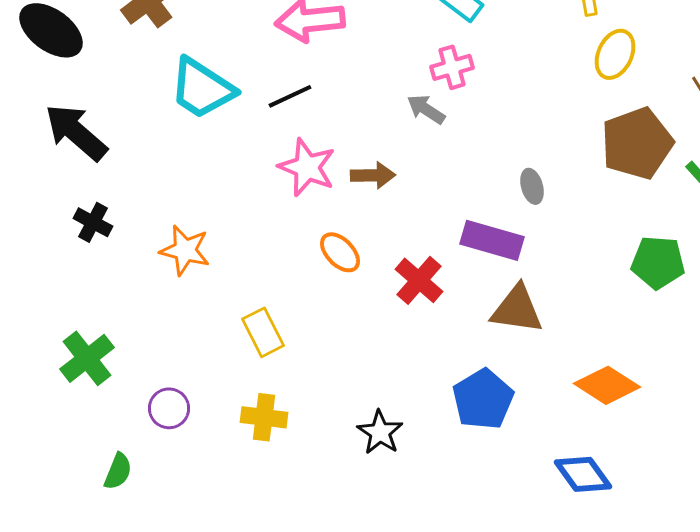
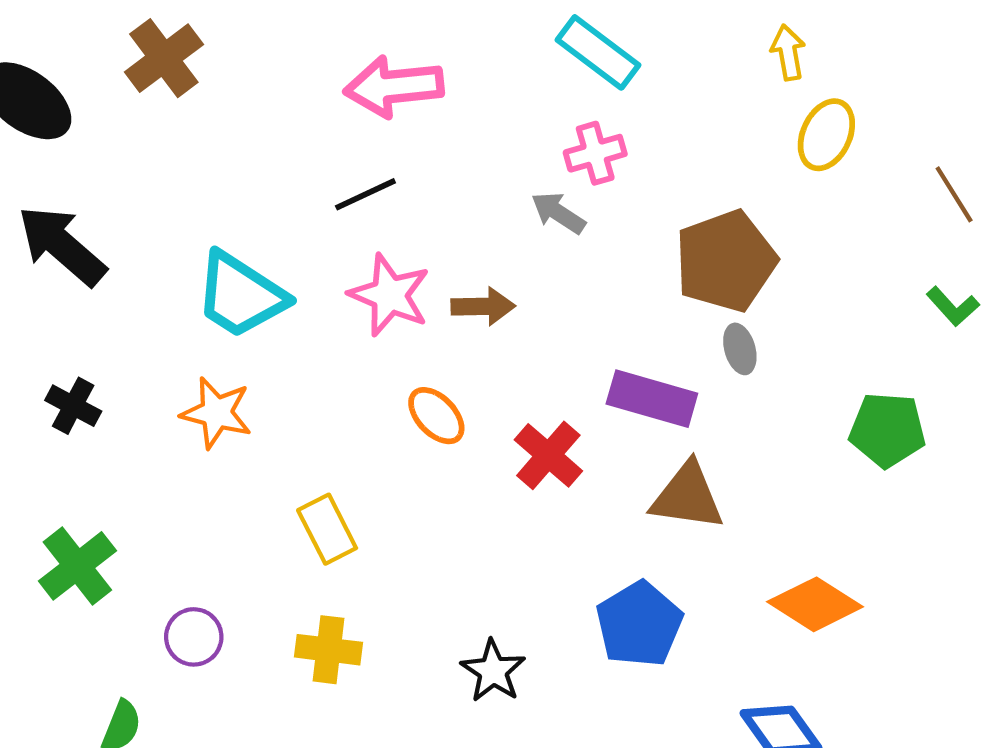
cyan trapezoid: (202, 88) -> (241, 295), moved
brown pentagon: (637, 143) -> (726, 261), moved
gray ellipse: (532, 186) -> (740, 349), moved
black cross: (93, 222) -> (73, 406), moved

